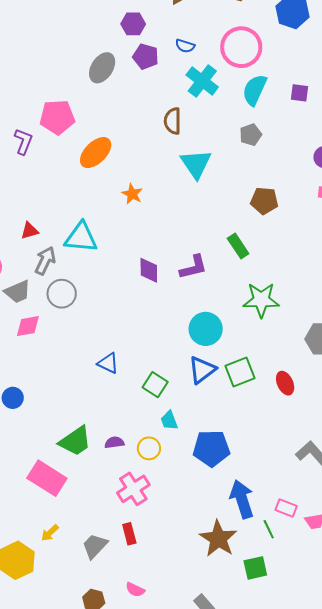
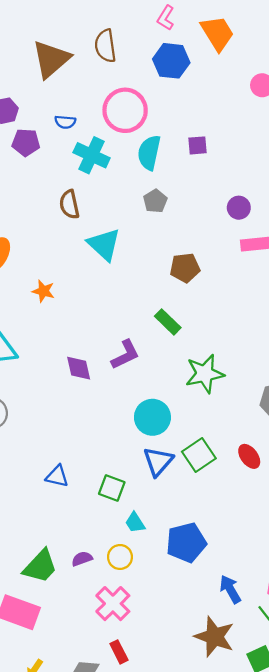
blue arrow: (242, 499) -> (230, 589), size x0.7

